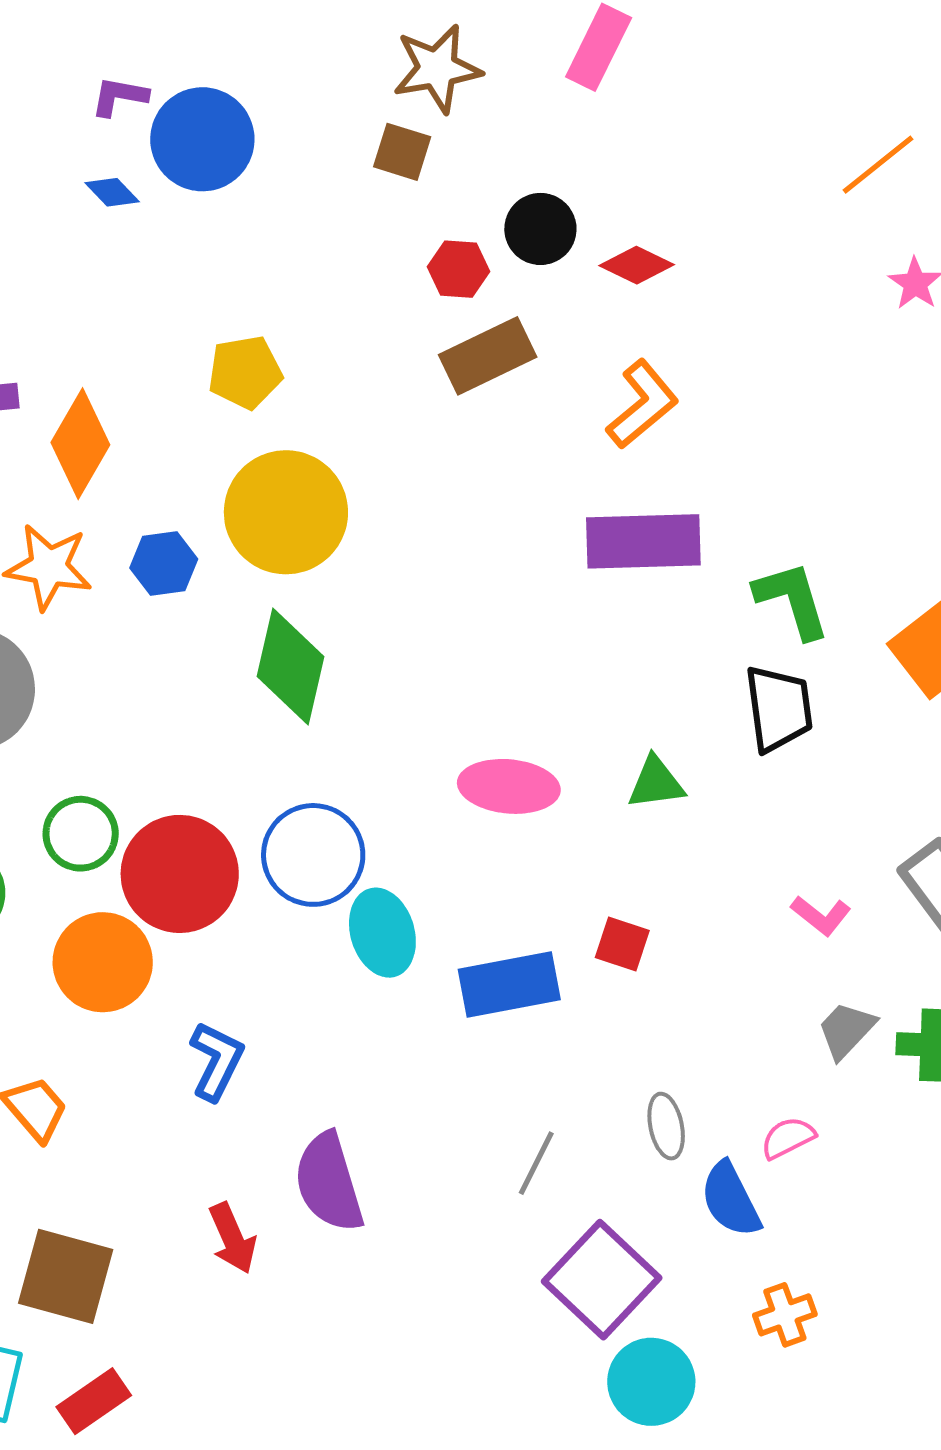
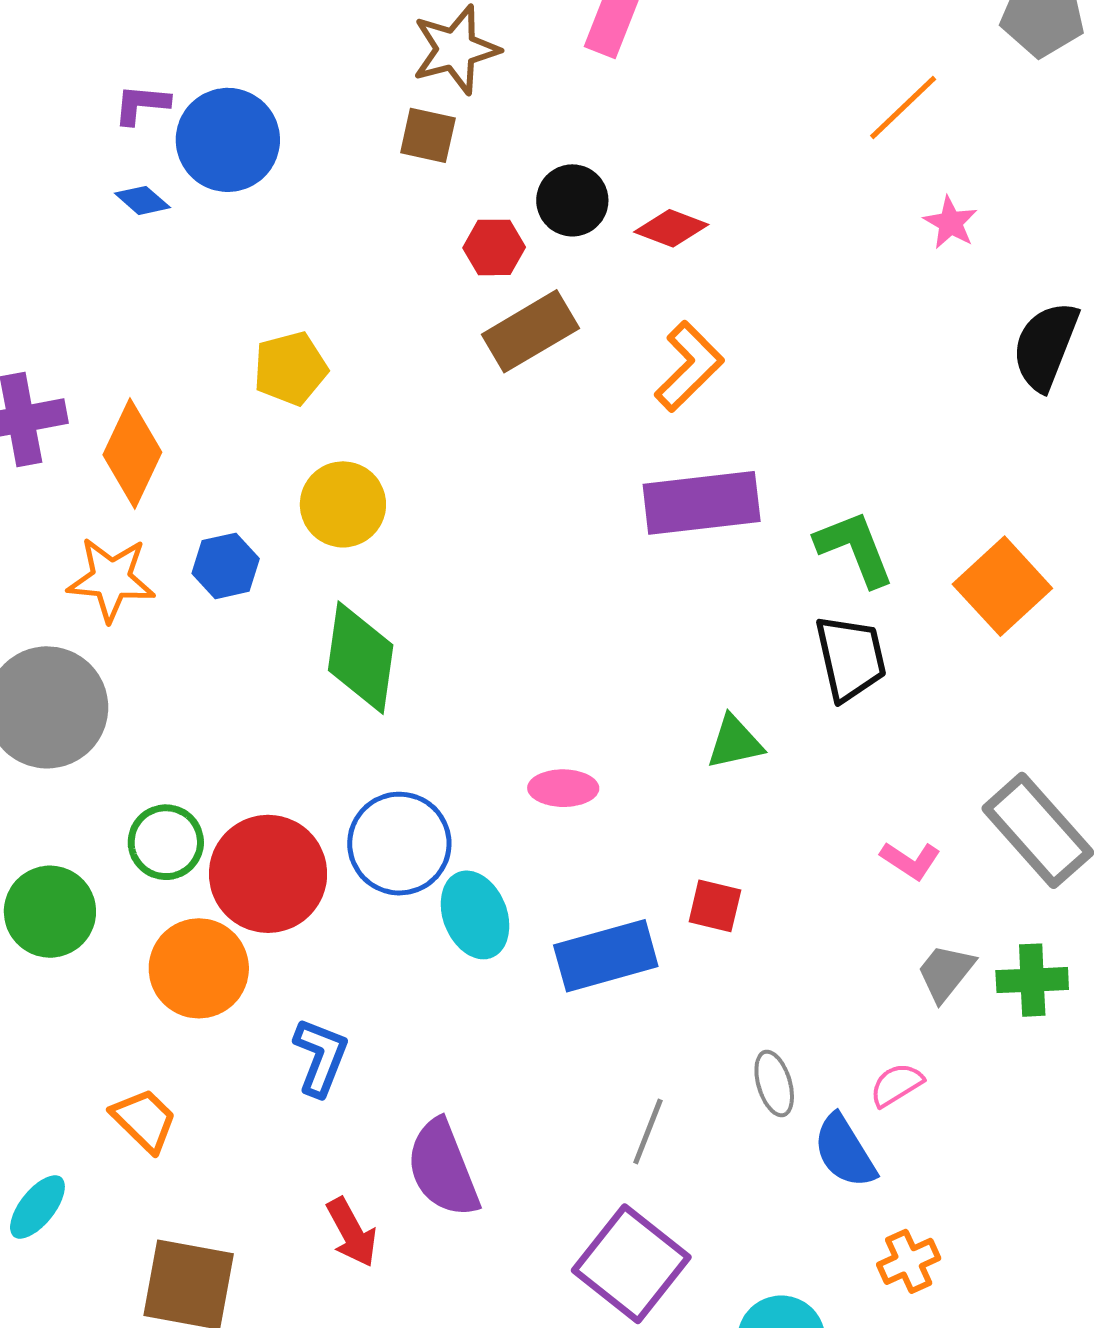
yellow circle: (286, 512) -> (343, 504), size x0.7
pink ellipse: (509, 786) -> (563, 788), moved, size x0.7
purple square: (602, 1280) -> (631, 1264), moved

